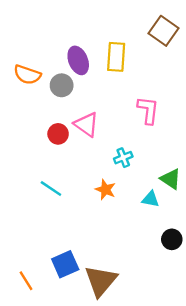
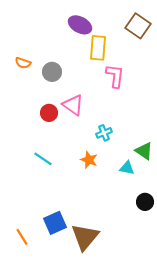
purple ellipse: (78, 60) -> (80, 25), moved, turned -40
orange semicircle: (27, 75) -> (23, 63), size x0.7
pink L-shape: (148, 110) -> (115, 76), moved

